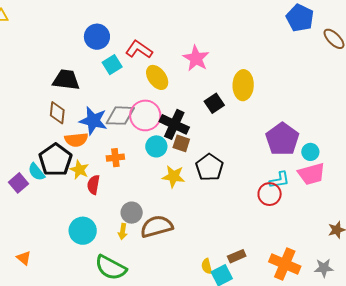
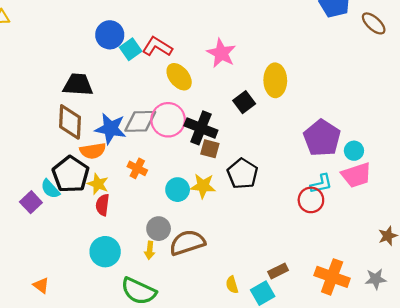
cyan square: (112, 65) -> (131, 49), moved
brown diamond: (57, 113) -> (70, 122), size x1.4
cyan circle: (156, 146) -> (178, 190), moved
orange cross: (115, 158) -> (137, 168), turned 36
red semicircle: (93, 185) -> (103, 205), moved
yellow semicircle: (207, 266) -> (232, 285), moved

